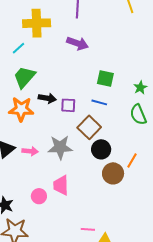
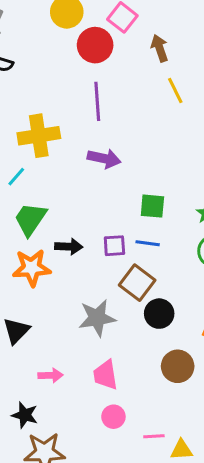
purple square: (68, 105) -> (114, 246), moved
pink arrow: (30, 151) -> (51, 375), moved
brown circle: (113, 173) -> (178, 366), moved
pink circle: (39, 196) -> (113, 417), moved

